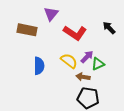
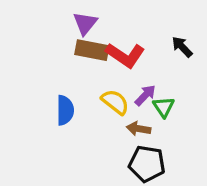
brown rectangle: (27, 30) -> (92, 50), moved
green triangle: (98, 64) -> (164, 107), turned -40

